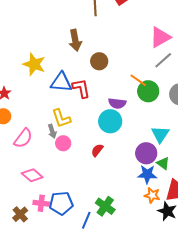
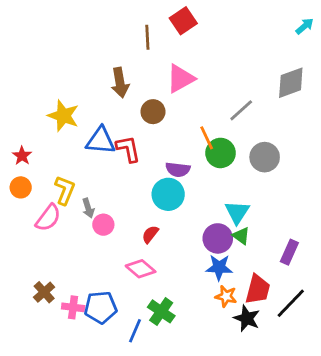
pink triangle: (160, 37) -> (181, 79), moved
orange line: (138, 80) -> (207, 138), turned 30
yellow L-shape: (61, 118) -> (65, 190), moved, turned -140
green triangle: (163, 163) -> (241, 236), moved
pink diamond: (32, 175) -> (141, 269), moved
brown cross: (20, 214) -> (44, 292), moved

